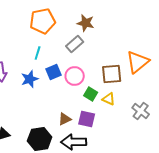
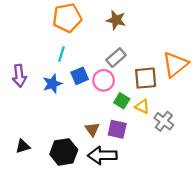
gray rectangle: (75, 44) -> (116, 58), moved
gray cross: (141, 111) -> (164, 121), moved
brown triangle: (65, 119) -> (92, 129), turned -40

